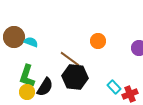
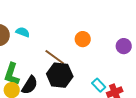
cyan semicircle: (31, 42) -> (23, 32), moved

